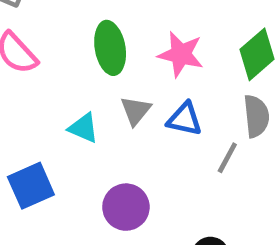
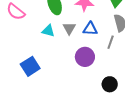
cyan triangle: (83, 128) -> (48, 31), moved
purple circle: (126, 207) -> (85, 57), moved

